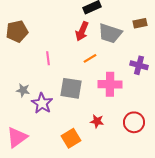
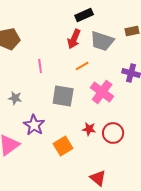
pink cross: (110, 84) -> (102, 92), turned 35
purple star: (42, 103) -> (34, 125), moved
red circle: (134, 122) -> (113, 133), moved

